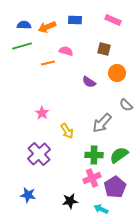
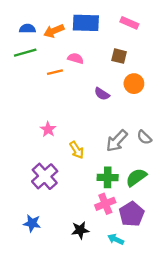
blue rectangle: (75, 20) -> (86, 23), size x1.6
gray semicircle: (126, 105) -> (144, 137), moved

